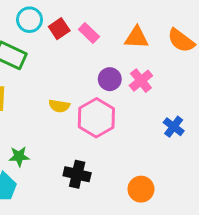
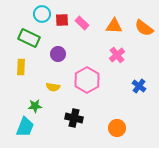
red square: (59, 29) -> (62, 20), turned 32
purple circle: (110, 79) -> (58, 54), moved
yellow semicircle: (59, 106) -> (53, 87), moved

